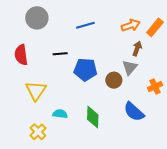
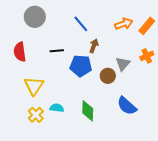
blue line: (85, 25) -> (81, 24), turned 66
brown arrow: (137, 48) -> (94, 46), moved
orange cross: (155, 86) -> (147, 56), moved
yellow cross: (38, 132) -> (36, 115), moved

